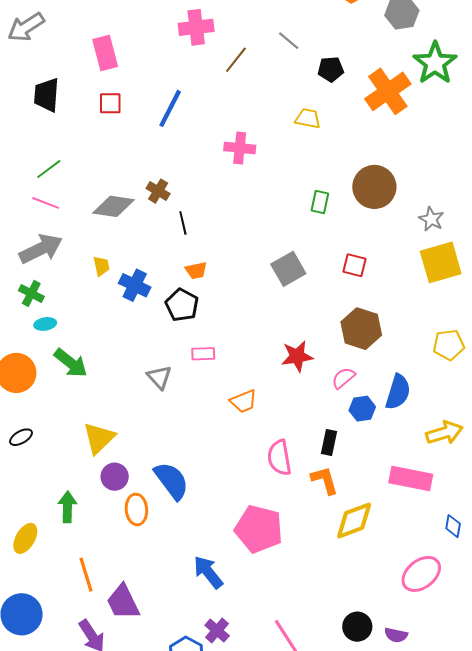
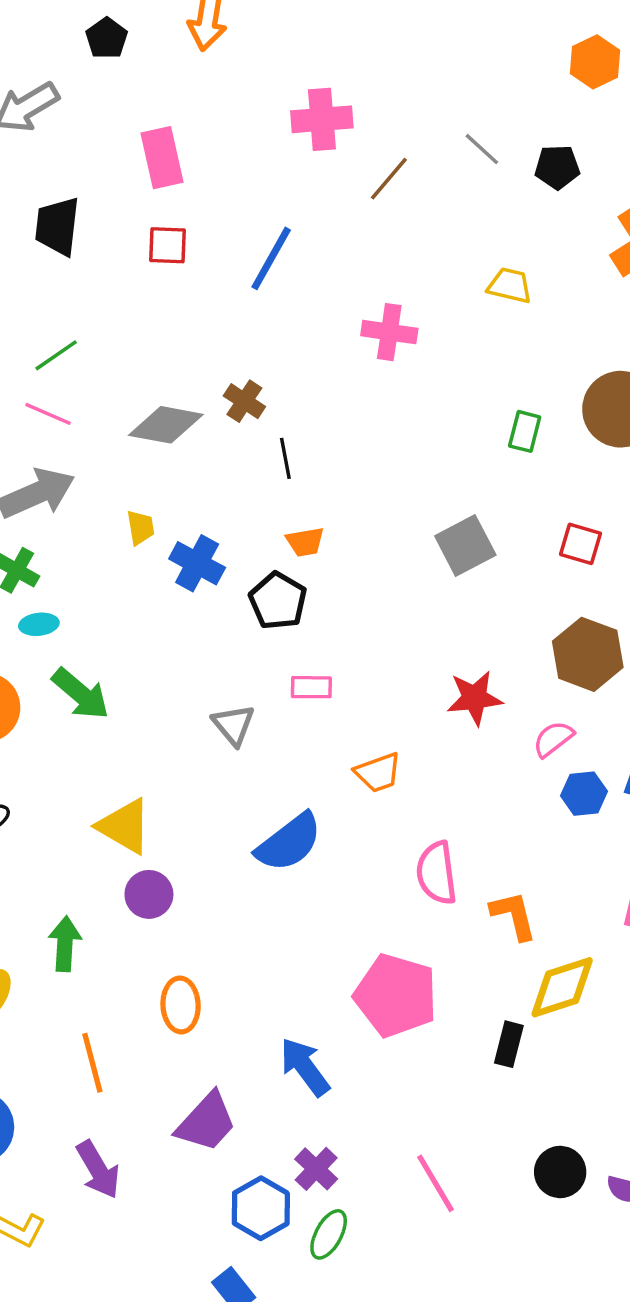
black pentagon: (331, 69) -> (557, 167), moved
yellow triangle: (99, 438) -> (125, 826), turned -48
black rectangle: (329, 442) -> (509, 1044), moved
blue semicircle: (171, 481) -> (289, 842), moved, turned 87
orange ellipse: (136, 509) -> (181, 1005), moved
purple trapezoid: (123, 602) -> (206, 1122), moved, turned -114

